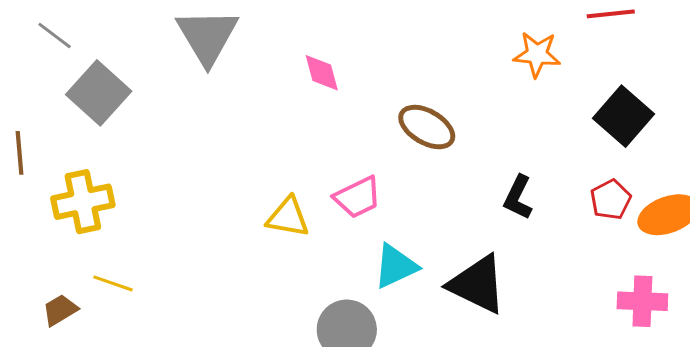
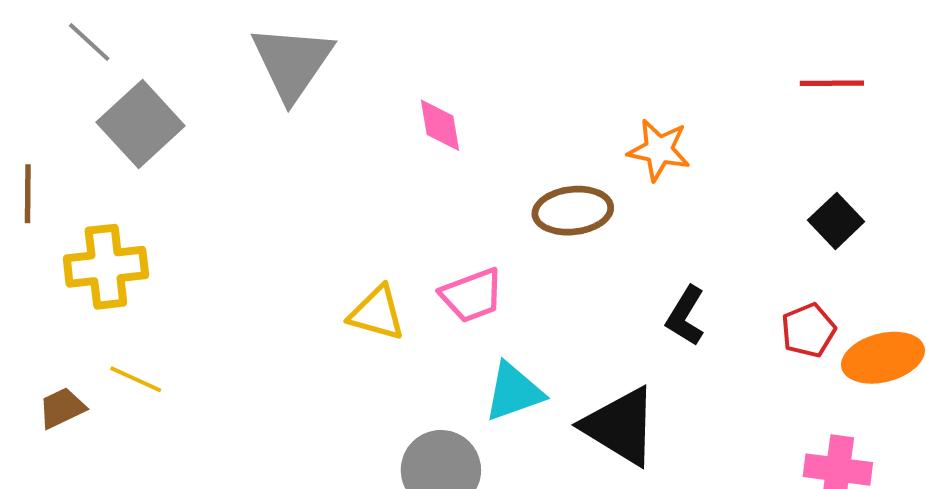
orange star: (537, 54) -> (659, 150), moved
black square: (624, 116) -> (836, 221), size x0.7
brown ellipse: (427, 127) -> (573, 211), turned -42

